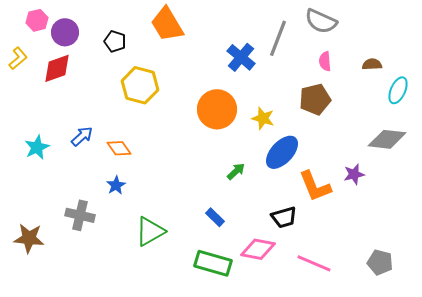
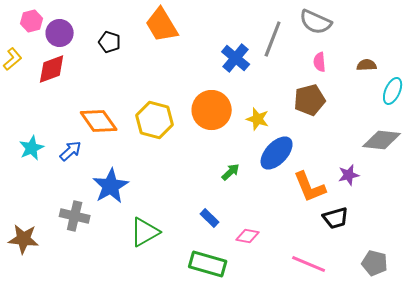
yellow hexagon: (140, 85) -> (155, 120), moved
blue arrow: (82, 136) -> (71, 151), moved
orange diamond: (119, 148) -> (99, 121), moved, size x1.5
blue star: (116, 185) -> (111, 186), size x1.8
black trapezoid: (284, 217) -> (336, 218), moved
pink diamond: (258, 249) -> (248, 236), moved, size x0.7

